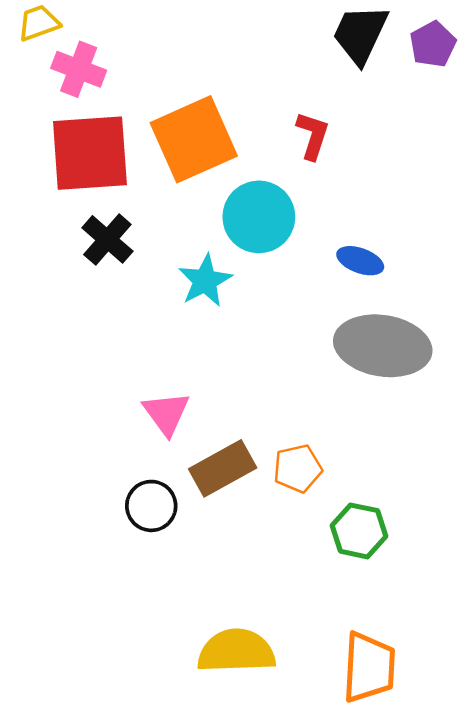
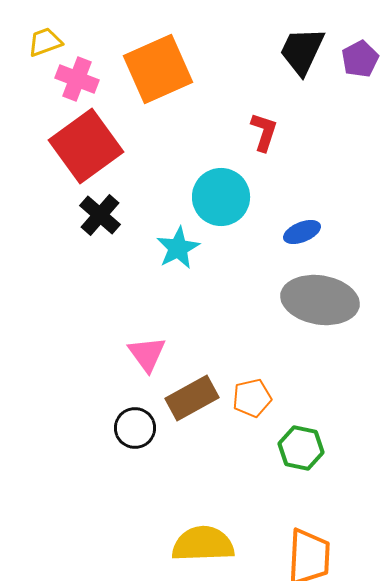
orange square: (194, 139) -> (158, 69), moved
red square: (90, 153) -> (86, 146), turned -32
blue ellipse: (360, 261) -> (302, 232), turned -42

